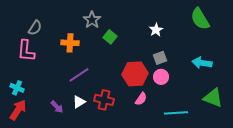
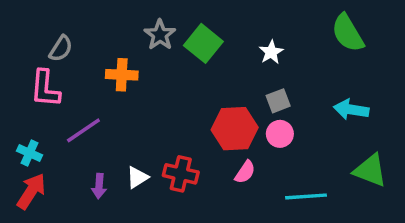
green square: (110, 37) -> (203, 43), moved, size x1.5
purple line: (79, 75) -> (83, 130), moved
purple arrow: (57, 107) -> (99, 186), turned 48

